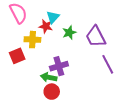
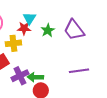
purple line: (108, 64) -> (79, 71), moved, turned -60
purple cross: (59, 66) -> (20, 76), moved

